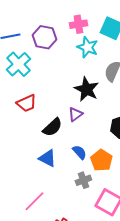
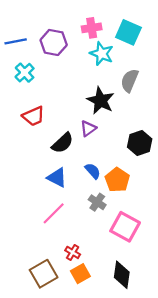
cyan cross: (18, 64) -> (25, 73), size x0.7
gray cross: (83, 180) -> (97, 202), turned -35
pink line: (34, 201) -> (54, 213), moved

